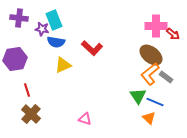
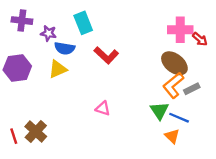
cyan rectangle: (54, 20) -> (83, 23), moved
yellow triangle: (63, 65) -> (58, 69), moved
gray rectangle: (166, 77) -> (192, 89), turned -64
red line: (27, 90) -> (14, 136), moved
pink triangle: (85, 119) -> (103, 108), moved

